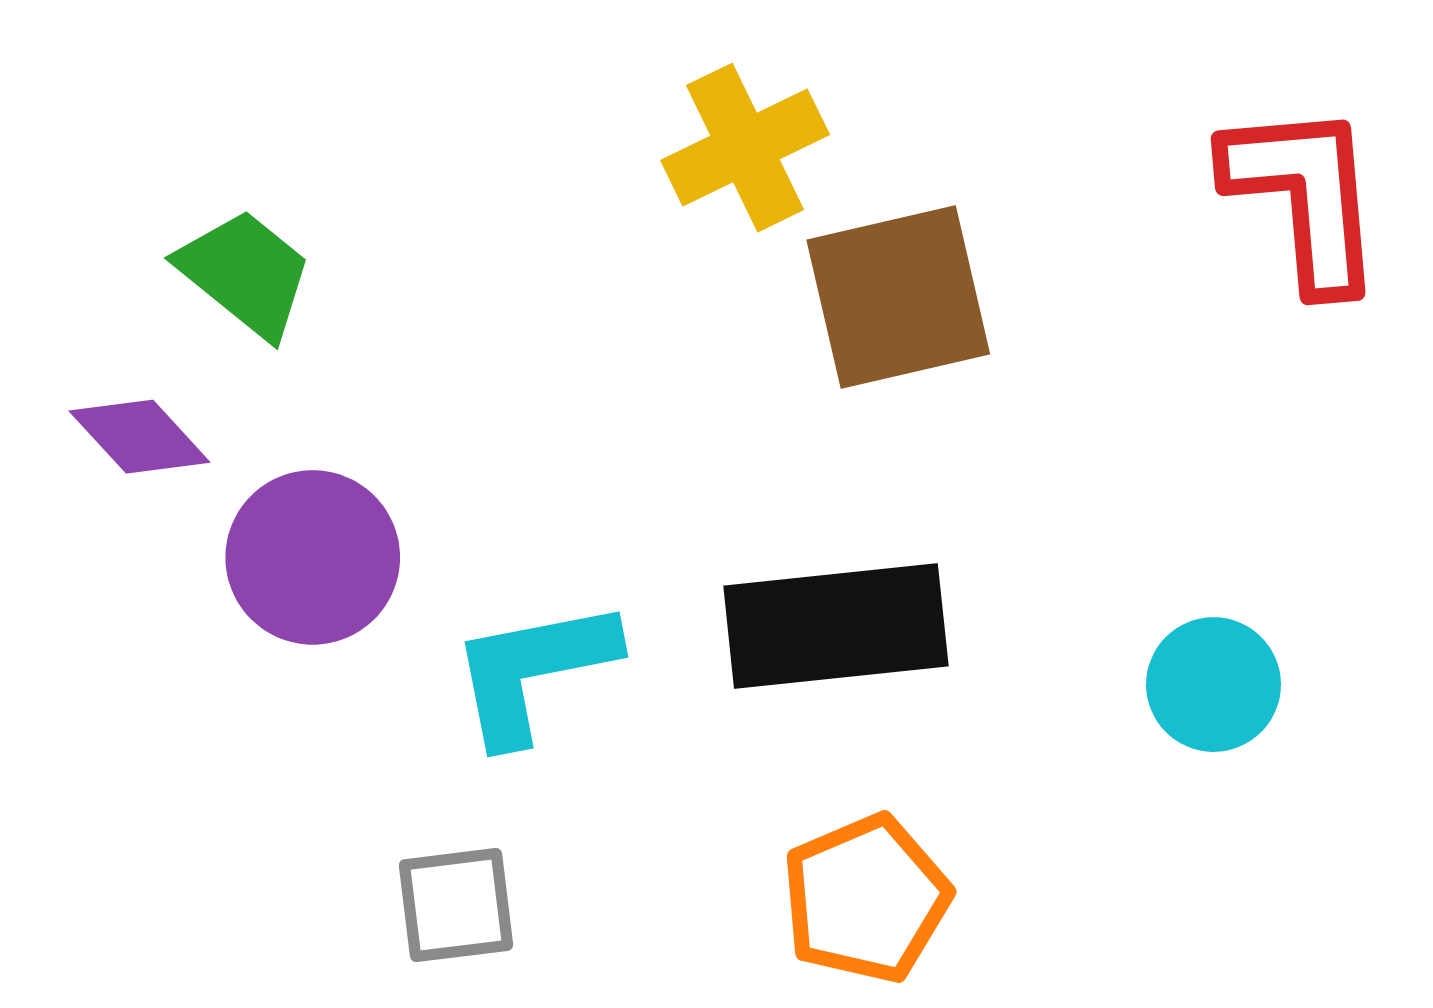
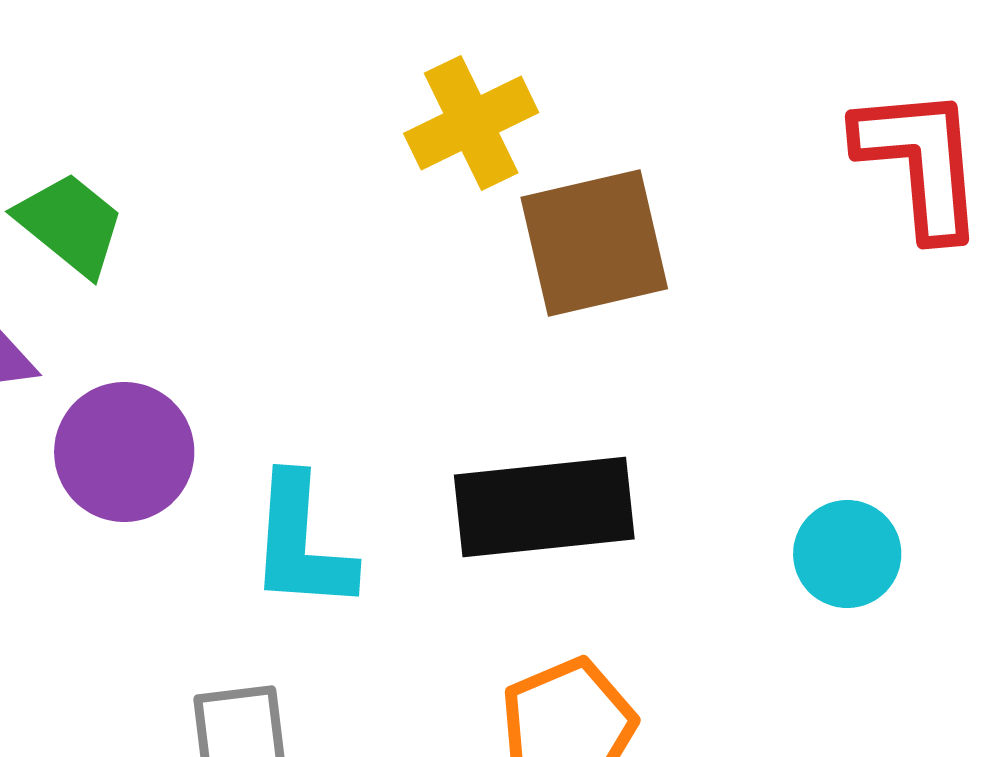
cyan L-shape: (533, 671) -> (301, 543), turned -75

